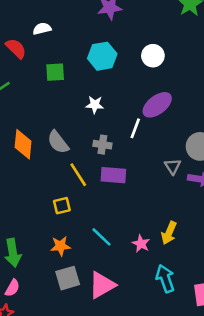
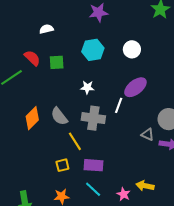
red semicircle: (16, 48) -> (32, 58), moved
orange diamond: (23, 144) -> (32, 118), turned 40
gray cross: (102, 145) -> (93, 118), size x1.6
gray triangle: (173, 166) -> (148, 135), turned -32
purple rectangle: (113, 175) -> (94, 165), moved
yellow arrow: (169, 233) -> (145, 186), turned 78

